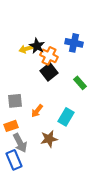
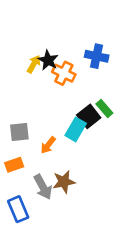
yellow arrow: (26, 49) -> (34, 64), turned 136
black square: (49, 72) -> (89, 116), moved
cyan rectangle: (66, 117) -> (76, 129), moved
gray arrow: (20, 143) -> (43, 187), moved

